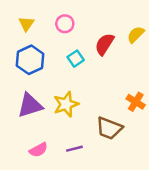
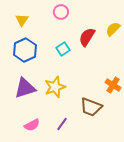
pink circle: (65, 24) -> (61, 12), moved
purple line: (74, 149) -> (62, 124), turned -40

